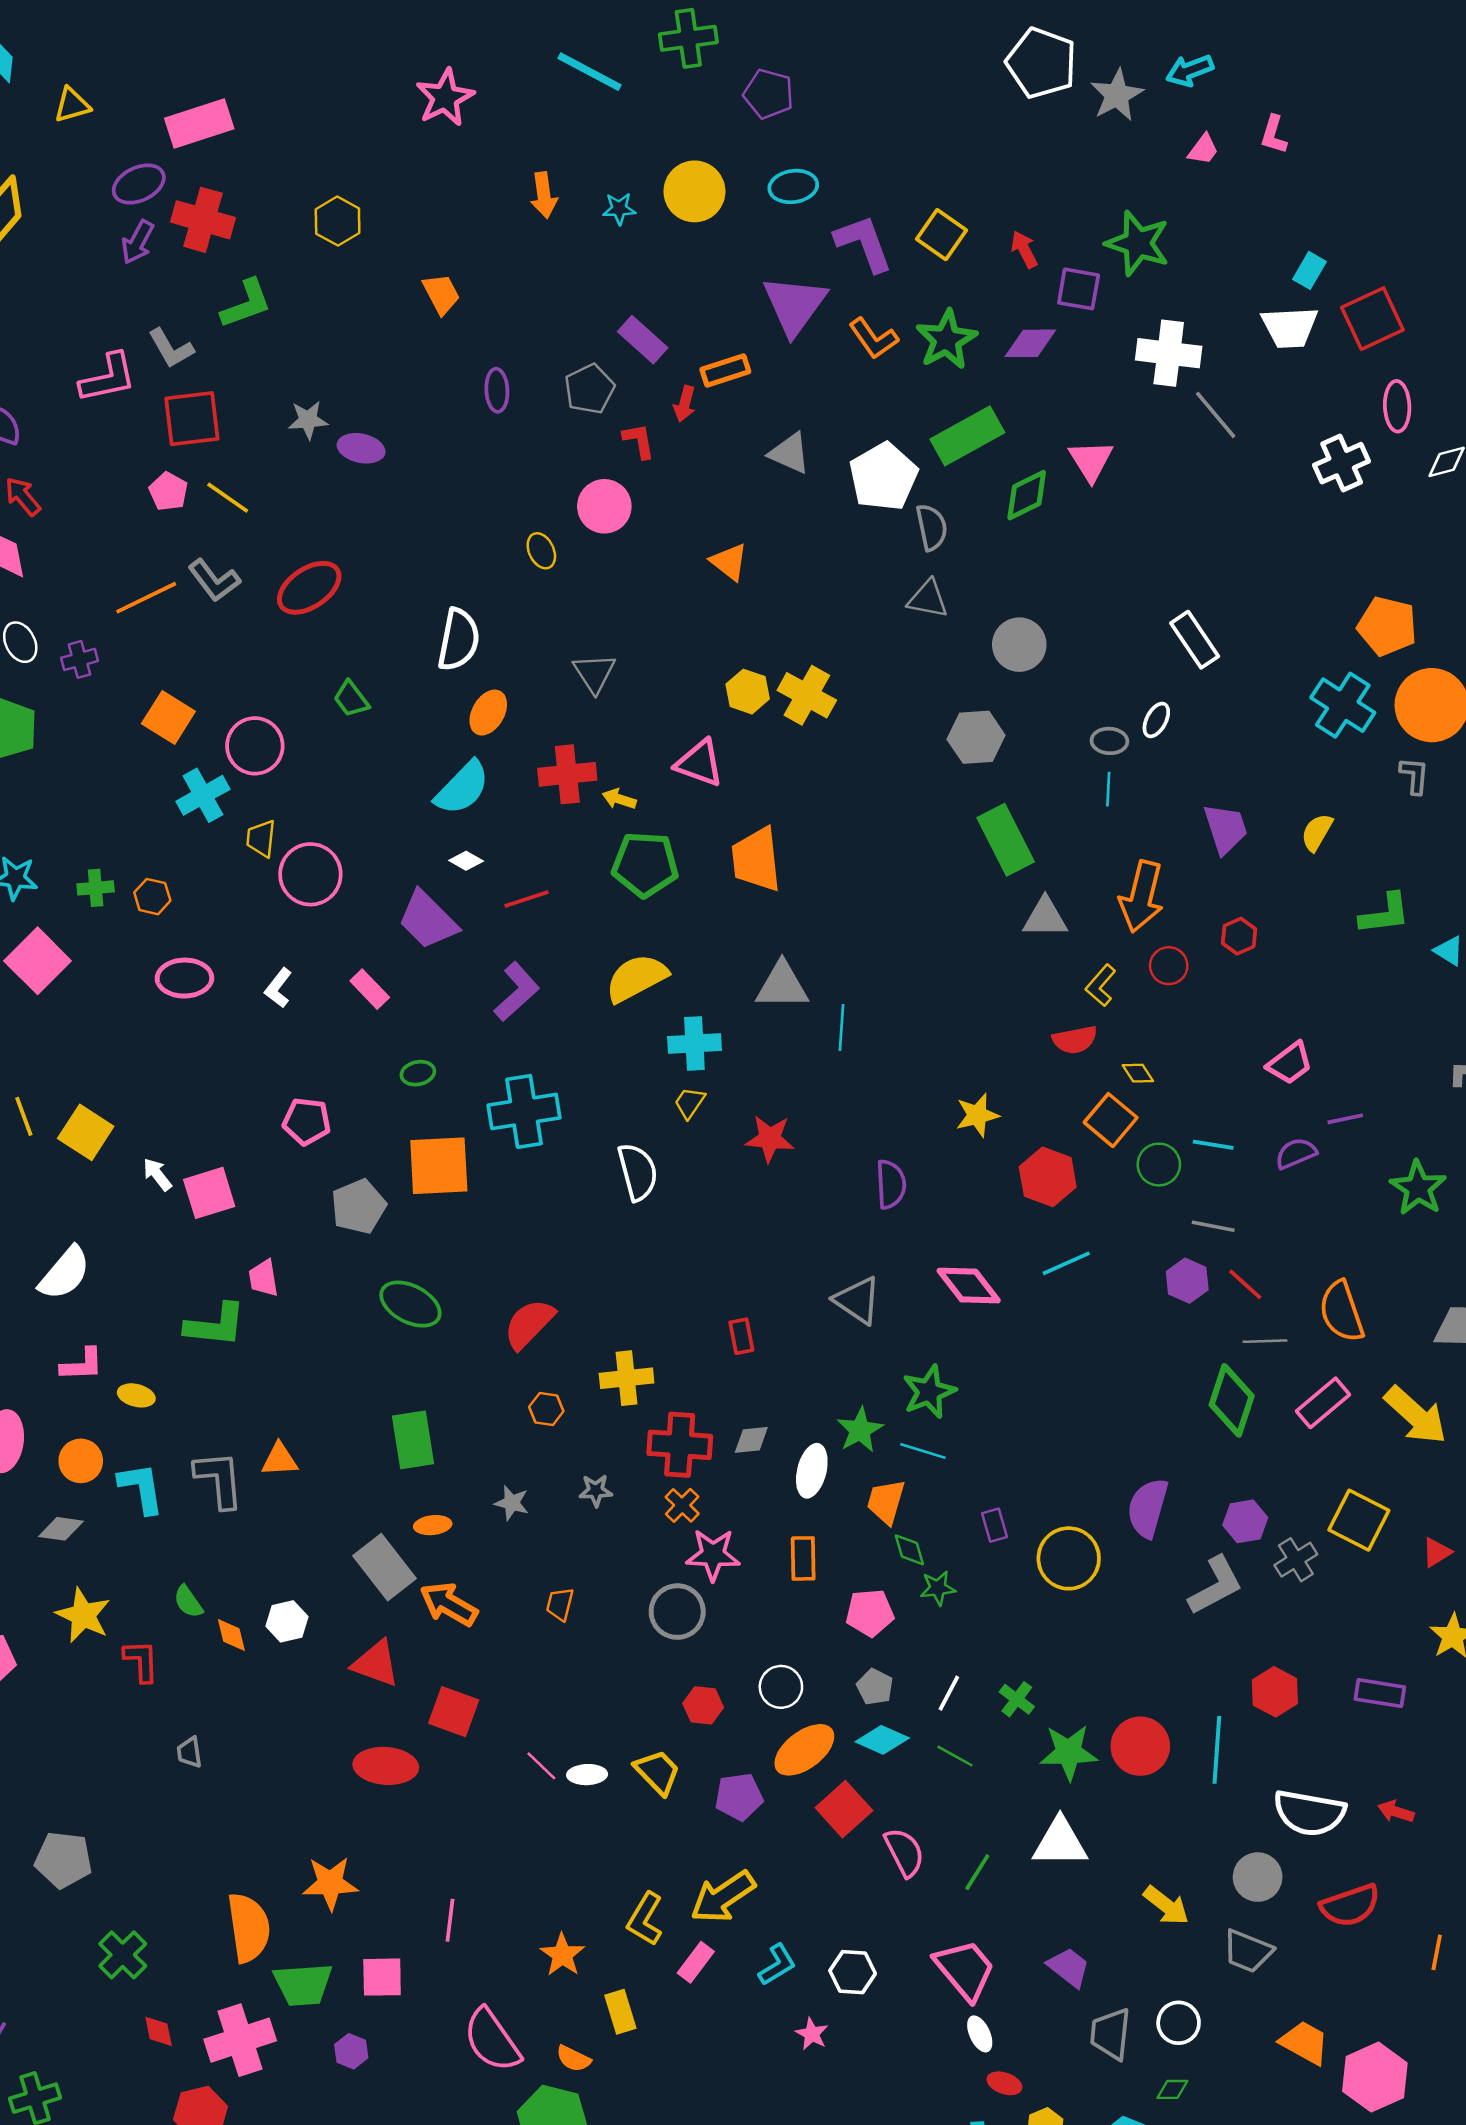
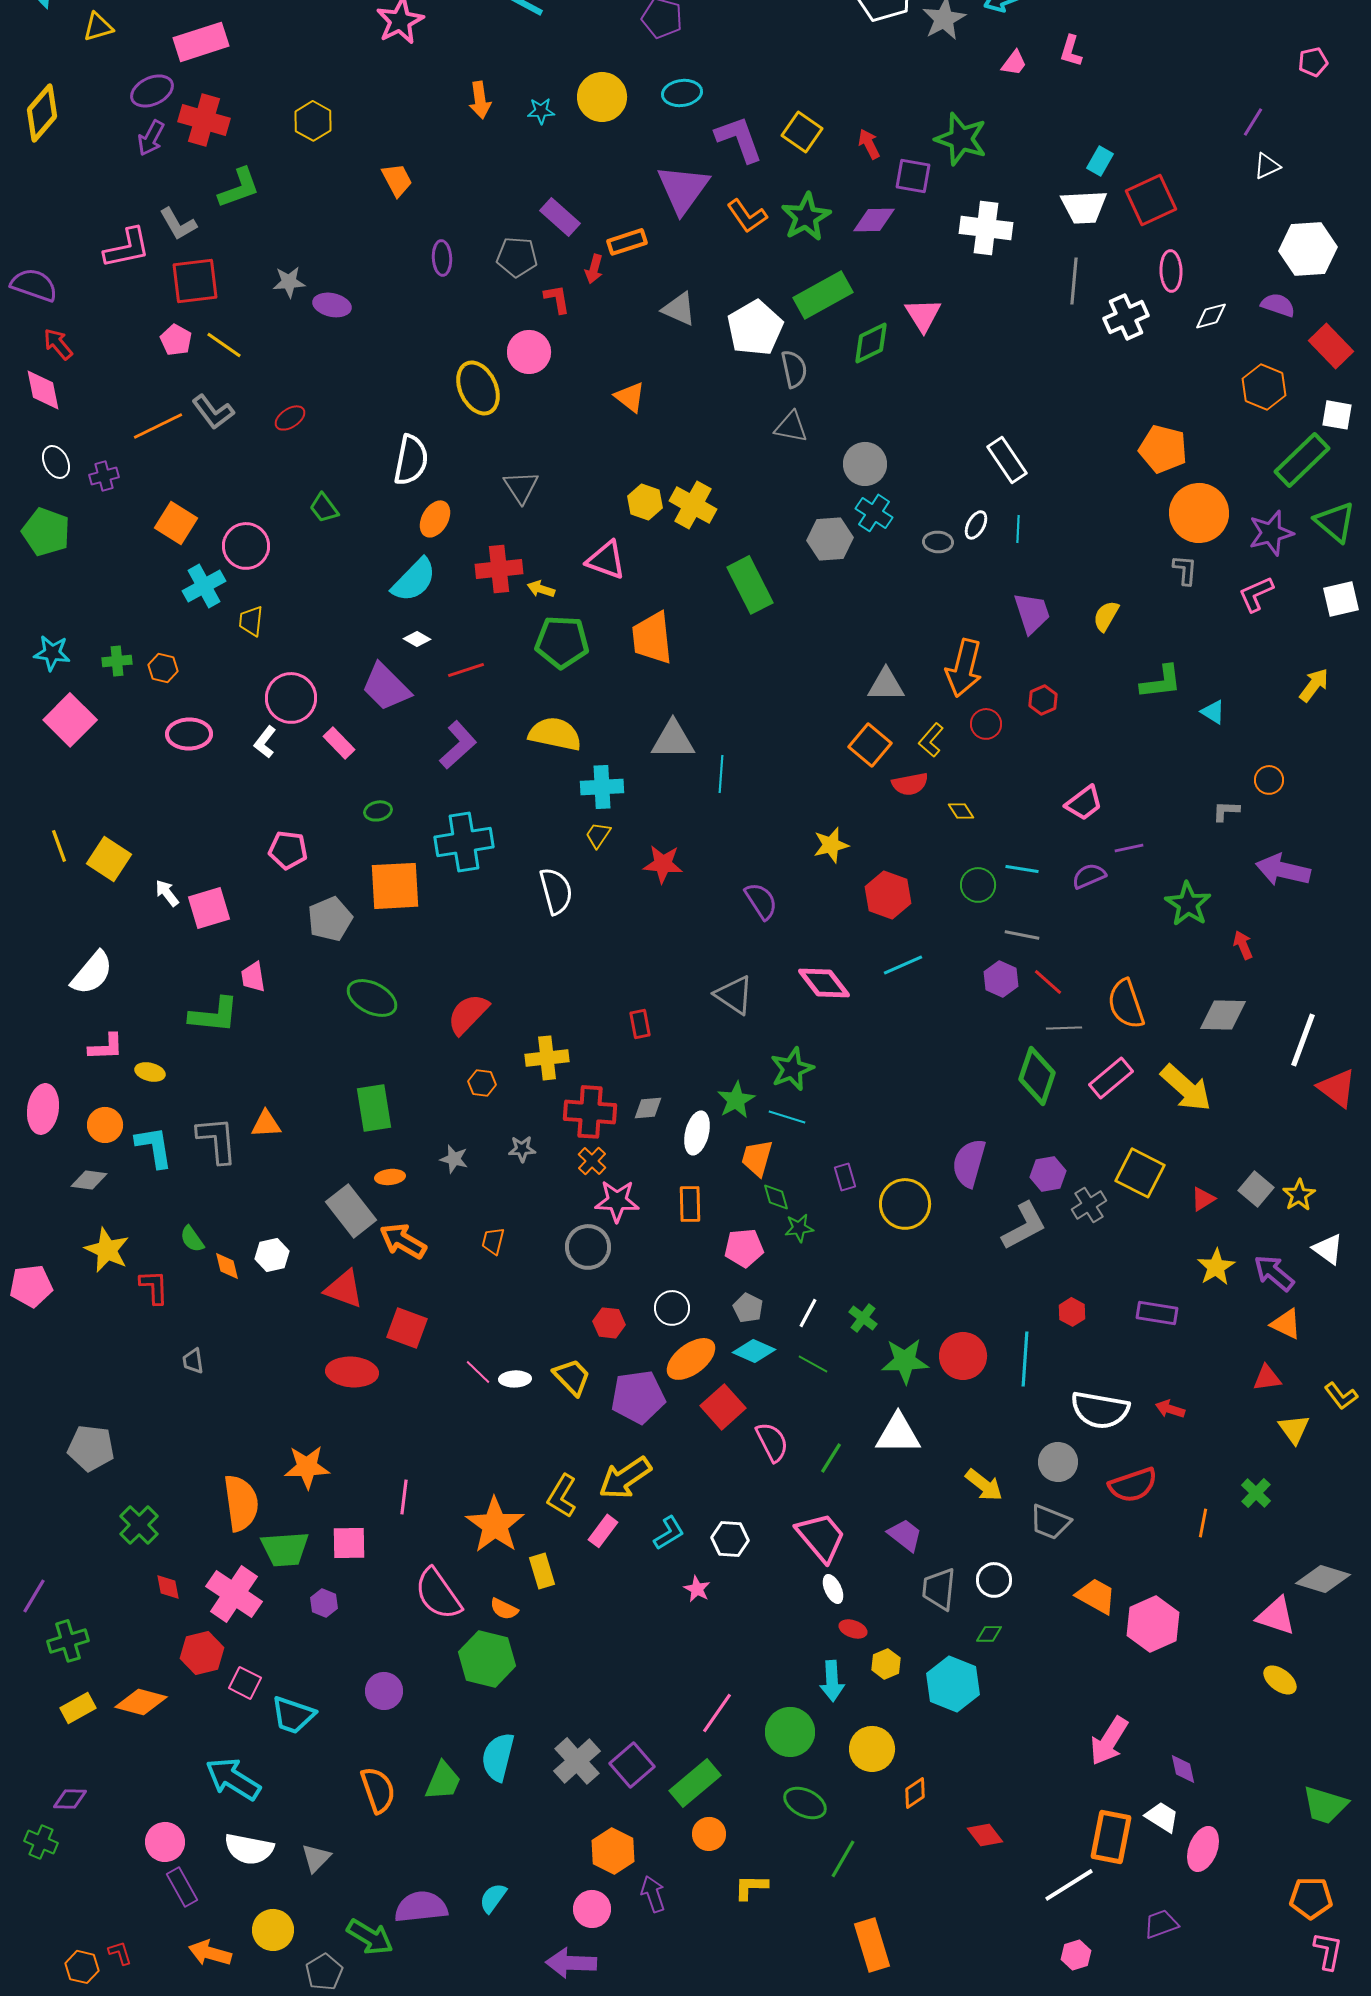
gray pentagon: (590, 389) -> (517, 257), turned 30
gray line: (1216, 415) -> (1074, 281), moved, turned 45
yellow ellipse: (541, 551) -> (478, 388), size x1.8
red ellipse: (309, 588) -> (290, 418), size x0.6
cyan cross: (1343, 705) -> (874, 513), moved, size x0.7
cyan line: (1108, 789) -> (1018, 529), moved
green rectangle: (1006, 840) -> (750, 585), moved
pink circle: (310, 874) -> (291, 698), moved
yellow semicircle: (636, 978) -> (555, 734), turned 40
orange square: (1111, 1120) -> (870, 745), moved
purple semicircle: (891, 1184) -> (761, 901), turned -30
red hexagon: (1275, 1692) -> (1072, 1312), size x0.7
purple pentagon: (739, 1797) -> (638, 1397), size x1.4
orange star: (562, 1955) -> (495, 1525), size x1.6
pink cross: (240, 2040) -> (234, 1594), turned -38

